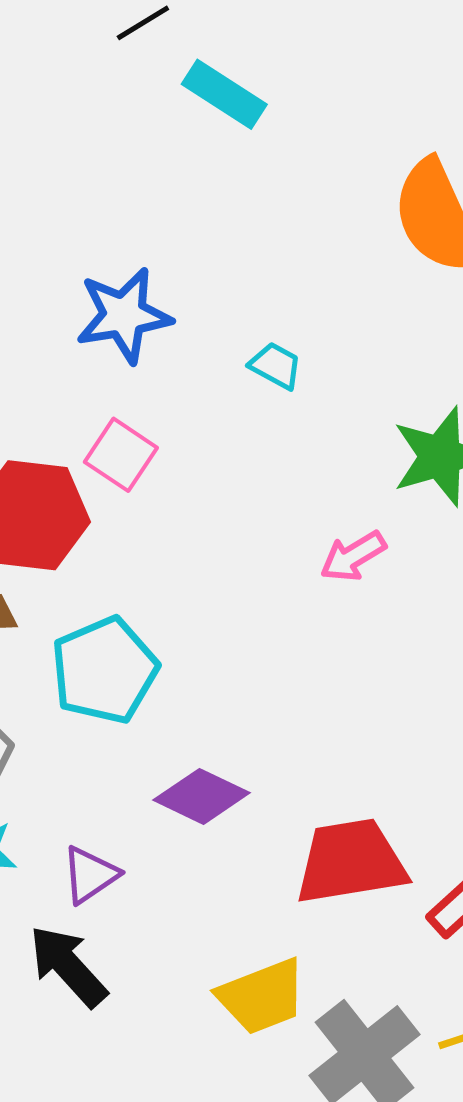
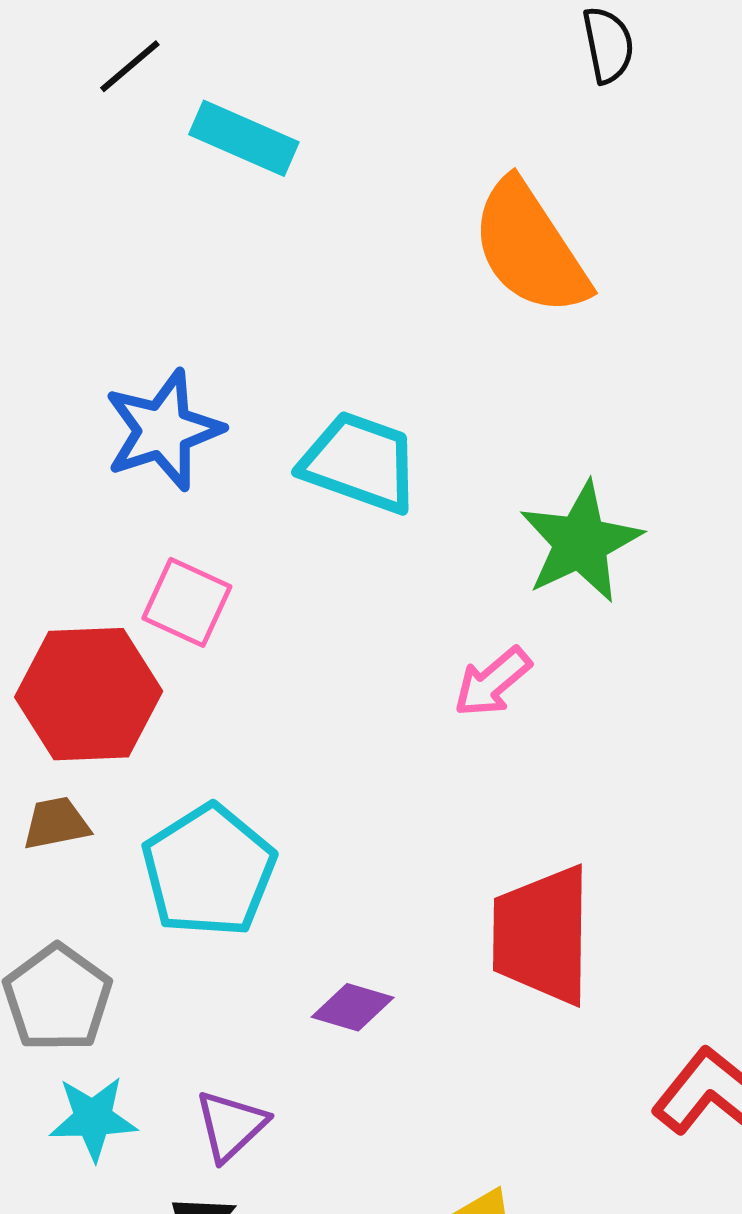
cyan trapezoid: (276, 366) -> (360, 462), size x1.8
purple diamond: (201, 796) -> (353, 1007), size x0.7
red trapezoid: (351, 862) -> (542, 935), moved, turned -71

